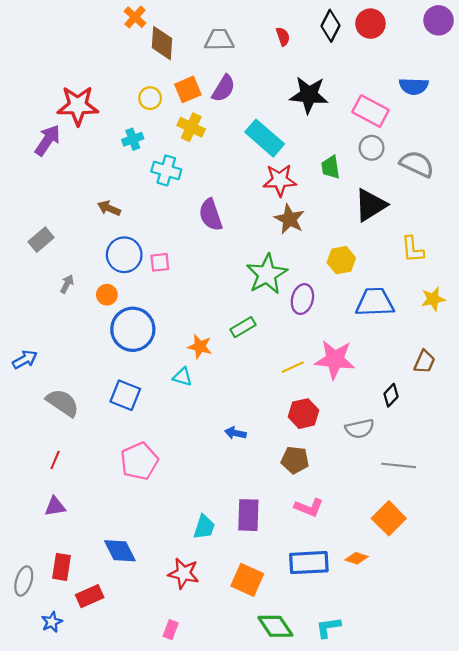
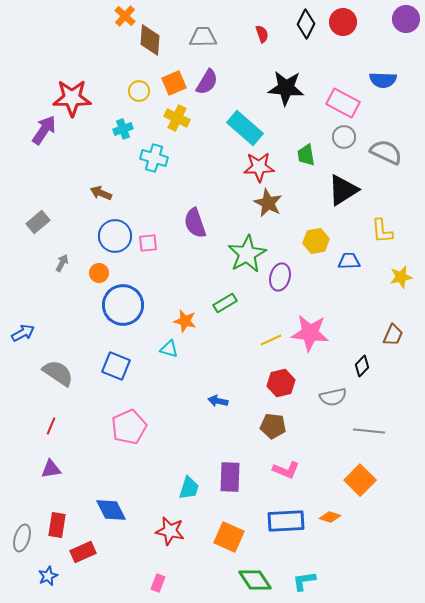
purple semicircle: (211, 215) -> (195, 223), moved
blue trapezoid: (375, 302) -> (349, 261), moved, size x0.6

